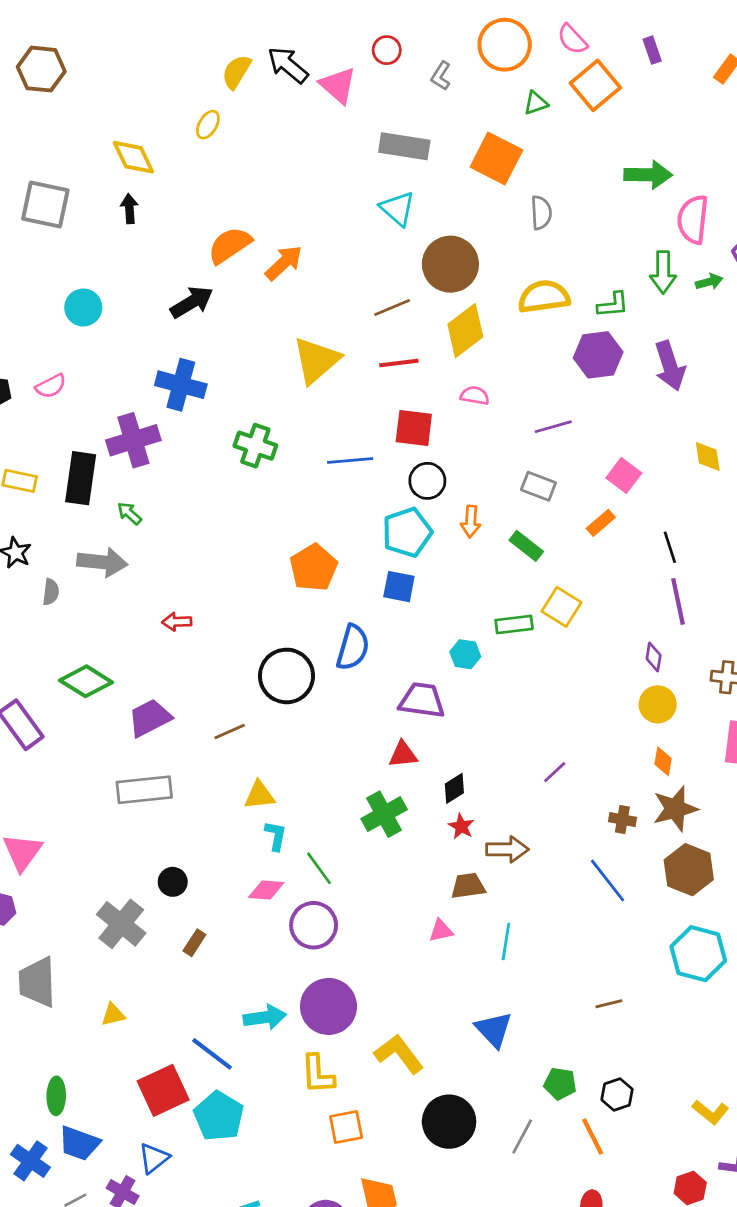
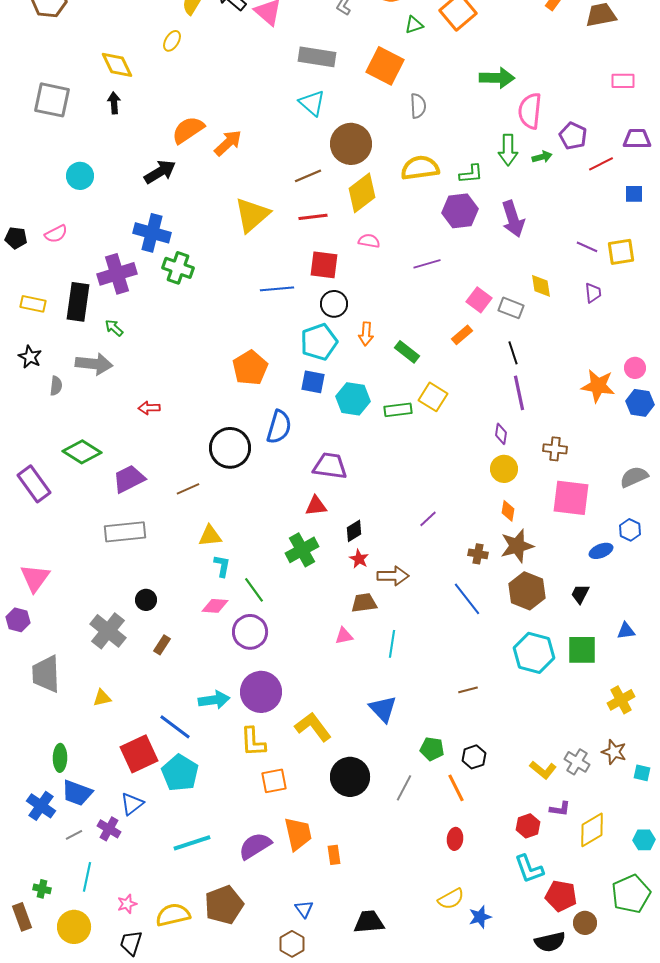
green cross: (255, 446) -> (178, 268), moved
gray rectangle: (538, 486) -> (511, 308), moved
cyan hexagon: (465, 654) -> (353, 399), moved, size x1.5

